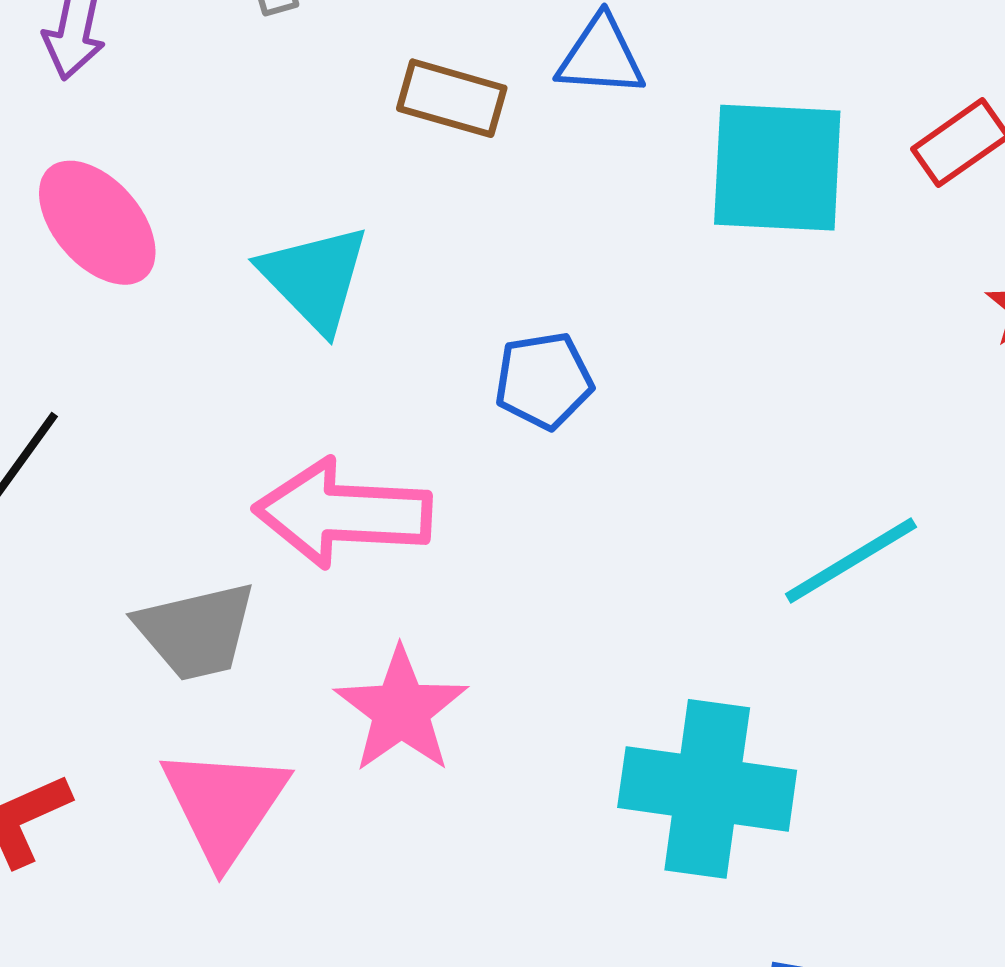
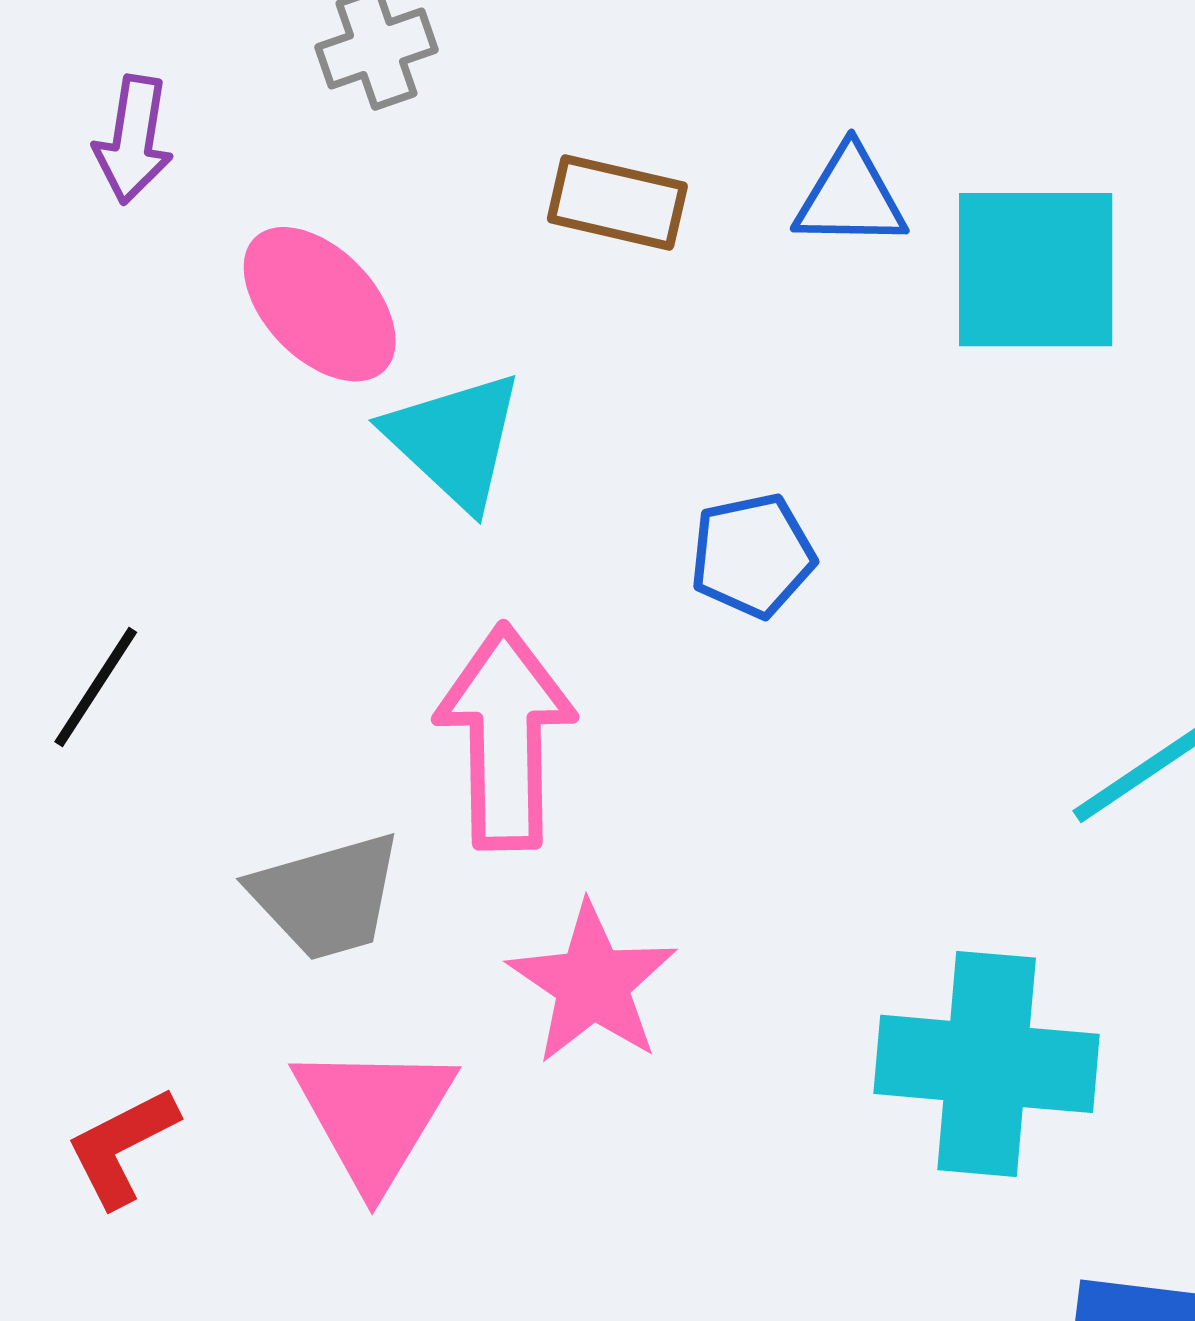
blue triangle: (601, 56) -> (850, 197), moved
pink ellipse: (97, 223) -> (320, 304), moved
pink arrow: (343, 513) -> (505, 737), turned 89

